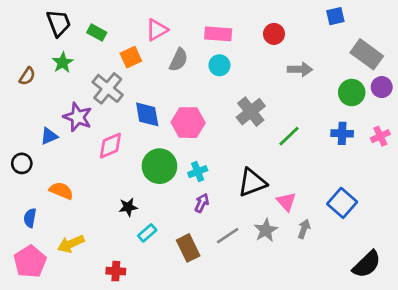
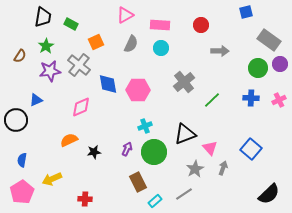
black trapezoid: (59, 23) -> (43, 17), turned 30
pink triangle: (157, 30) -> (125, 15), moved
purple star: (78, 117) -> (50, 71), moved, turned -30
black circle: (22, 163) -> (16, 120), size x1.5
green circle: (159, 166) -> (154, 152), moved
orange semicircle: (61, 191) -> (69, 140), moved, turned -48
purple arrow: (202, 203) -> (127, 149), moved
cyan rectangle: (147, 233) -> (155, 201), moved
gray line: (228, 236) -> (184, 194), moved

